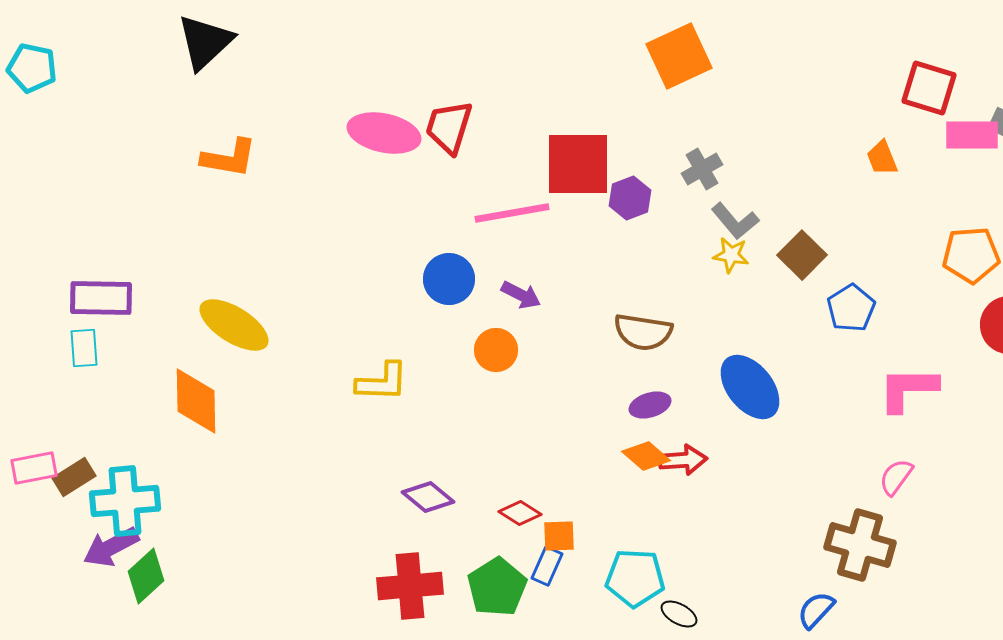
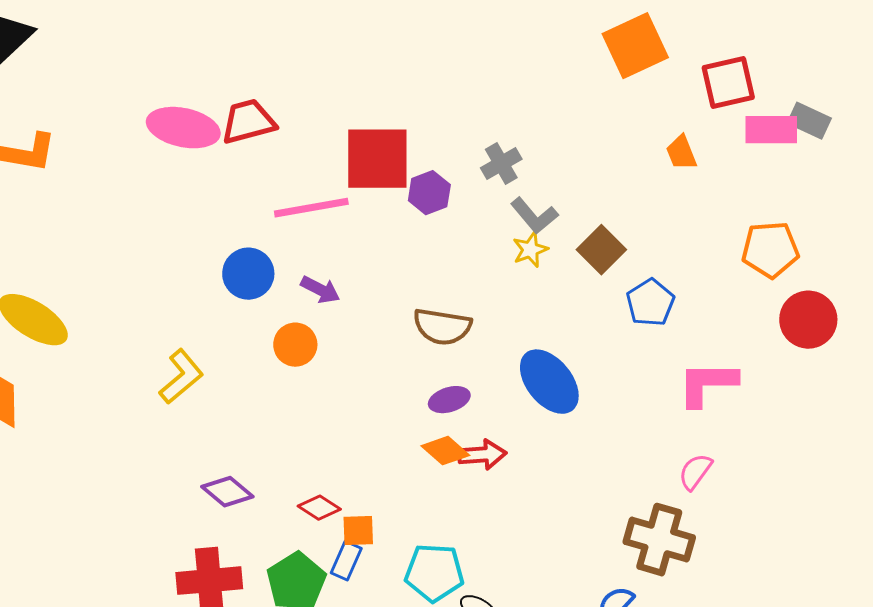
orange square: (679, 56) -> (635, 46), moved
red square: (929, 88) -> (728, 83), turned -30
red trapezoid: (449, 127) -> (248, 122), turned 58
yellow star: (731, 255) -> (530, 250), turned -30
yellow L-shape: (382, 382) -> (181, 377), turned -42

